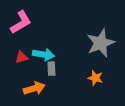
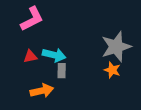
orange star: (95, 78) -> (112, 70), moved

